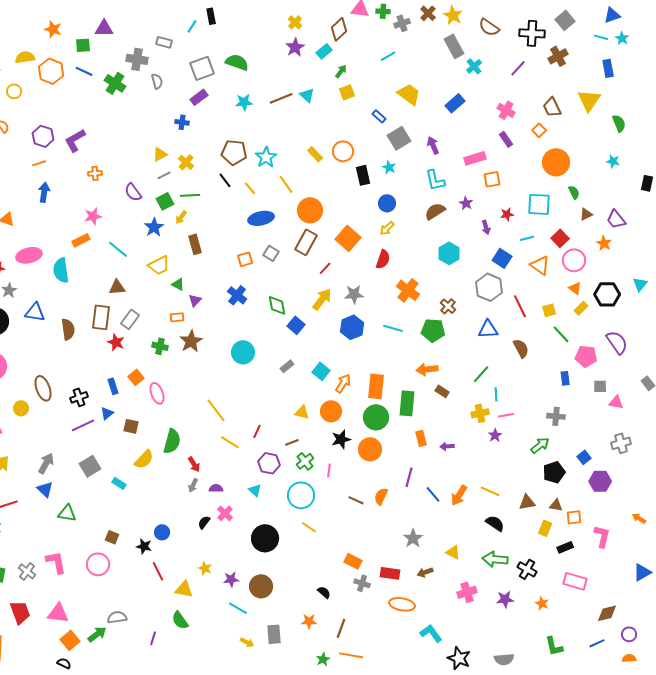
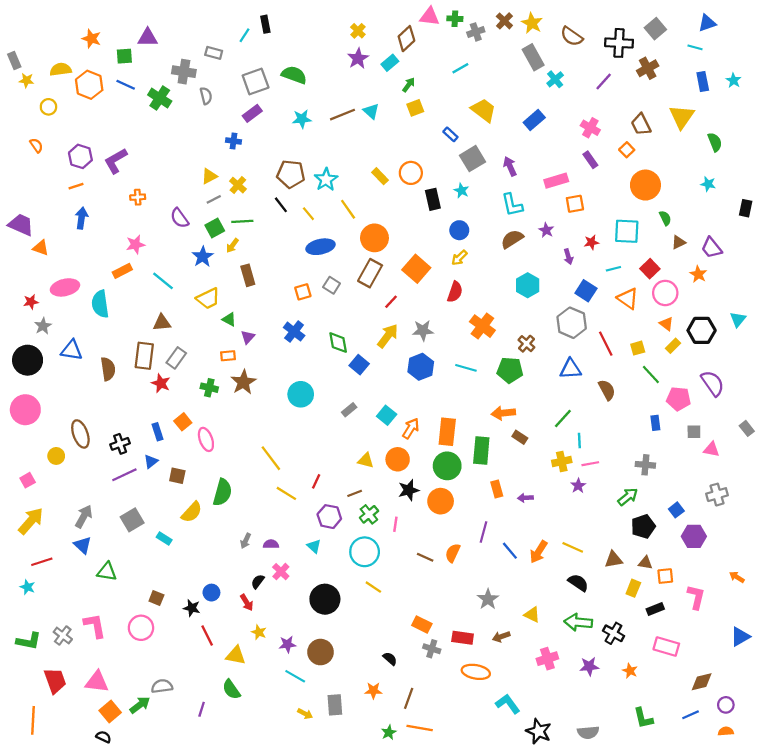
cyan star: (622, 38) -> (734, 80), moved
red arrow: (194, 464) -> (247, 602), moved

